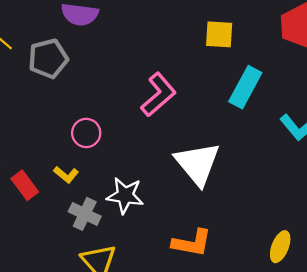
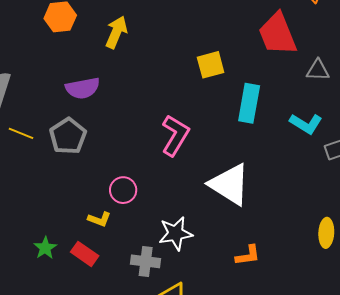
yellow L-shape: (66, 175) -> (99, 219), moved
orange L-shape: (192, 243) -> (248, 255), size x0.7

